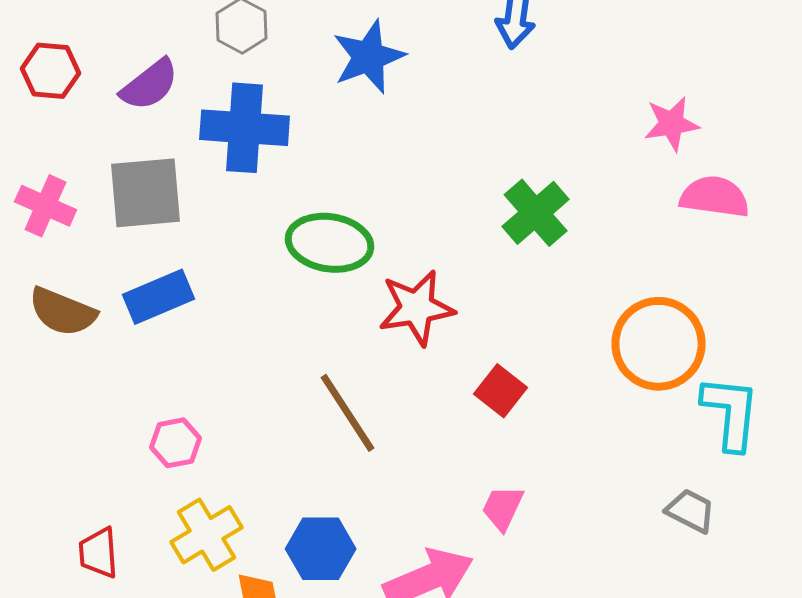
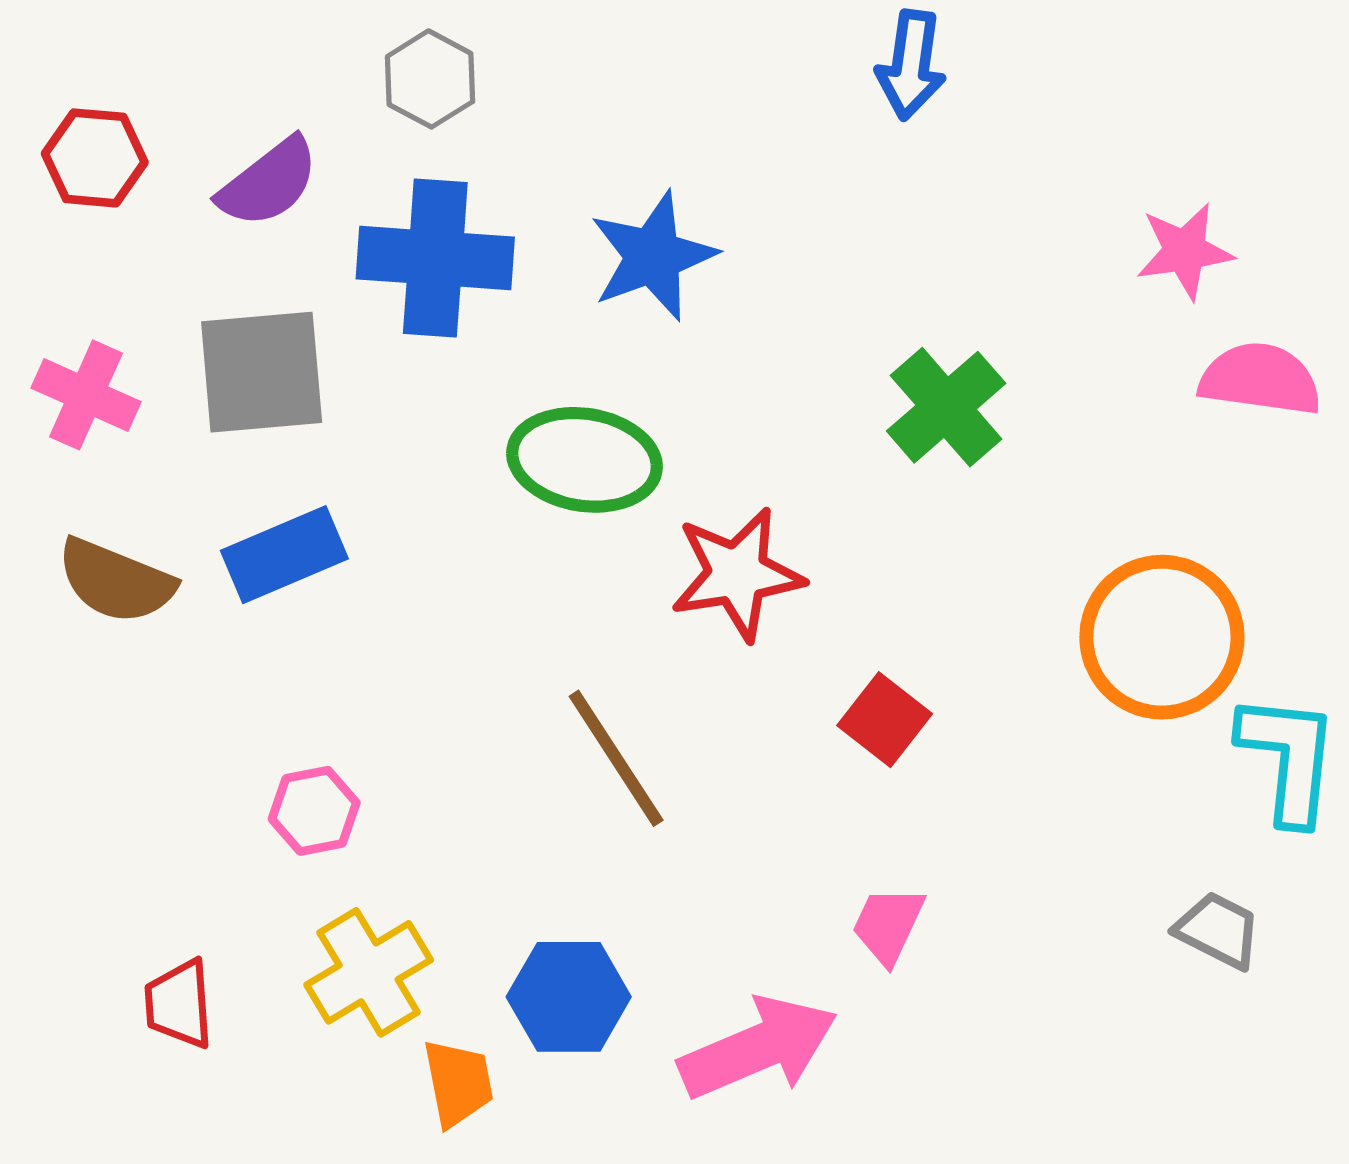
blue star: (369, 57) -> (653, 256), moved

